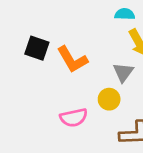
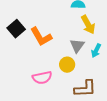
black square: (37, 48) -> (16, 29), turned 30

